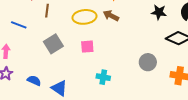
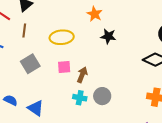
black star: (159, 12) -> (108, 36), moved
brown arrow: (111, 16) -> (82, 75), moved, turned 84
gray circle: (148, 62) -> (102, 96), moved

